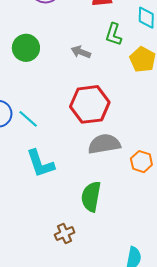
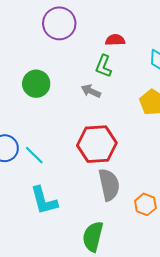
green L-shape: (114, 34) -> (103, 66), moved
gray semicircle: (104, 144) -> (109, 185), turned 84

